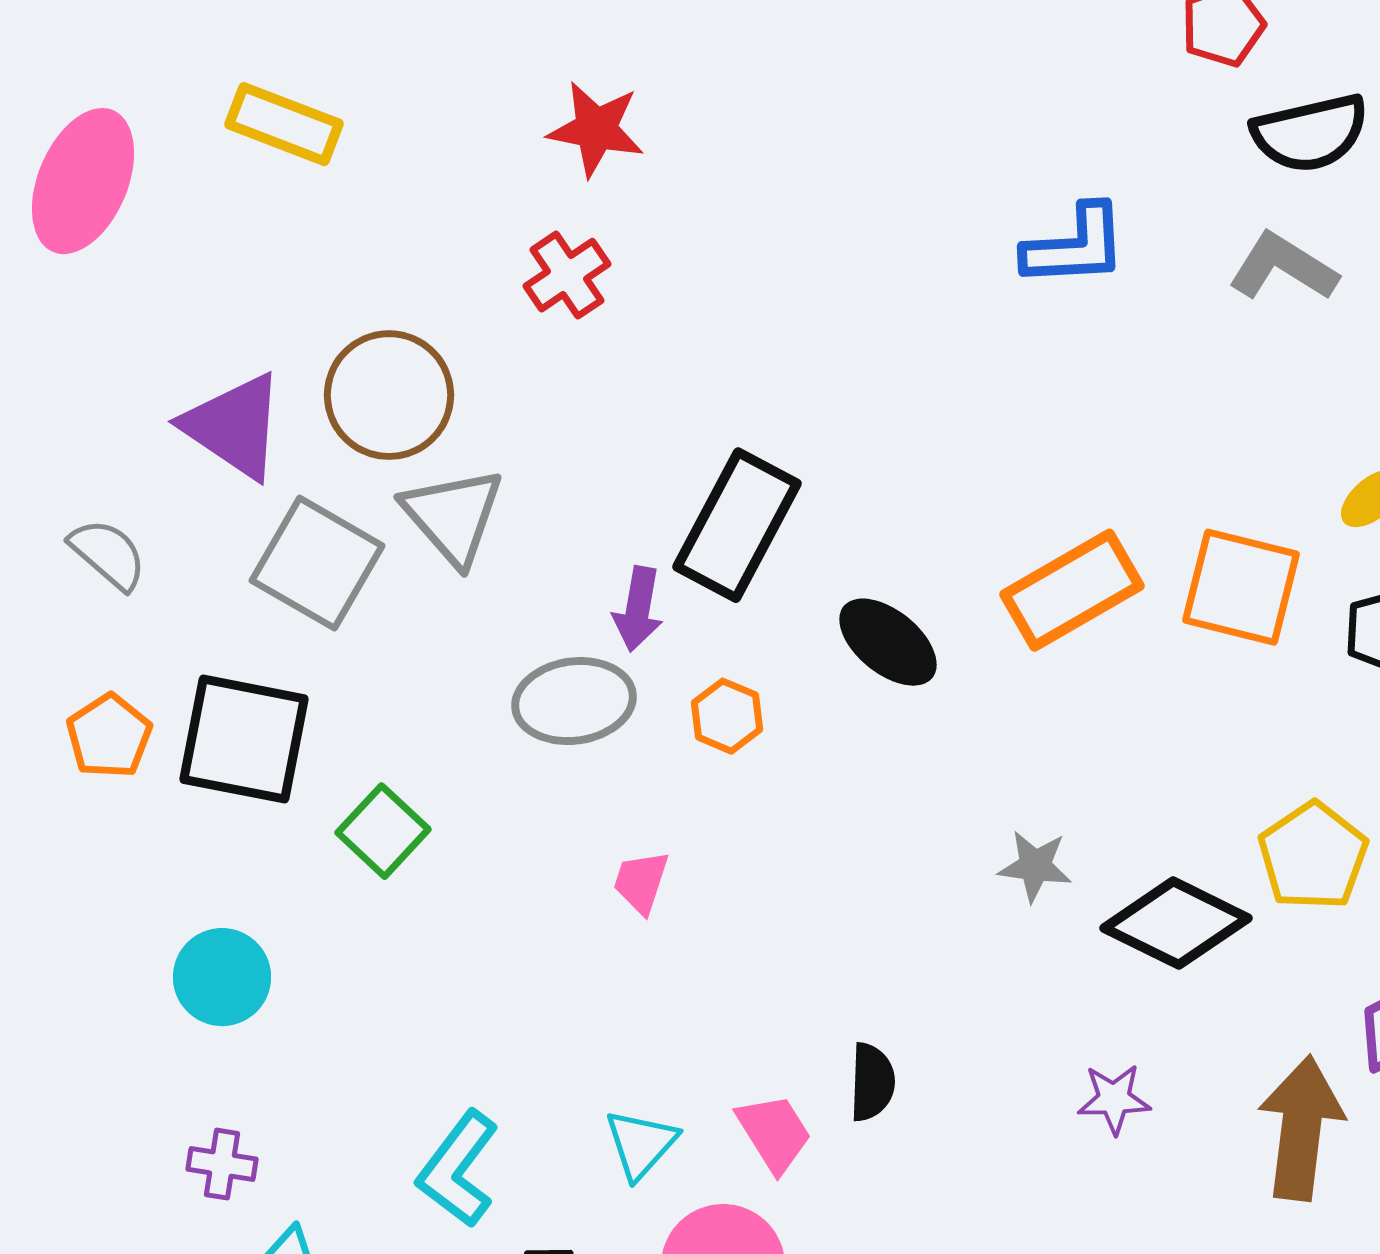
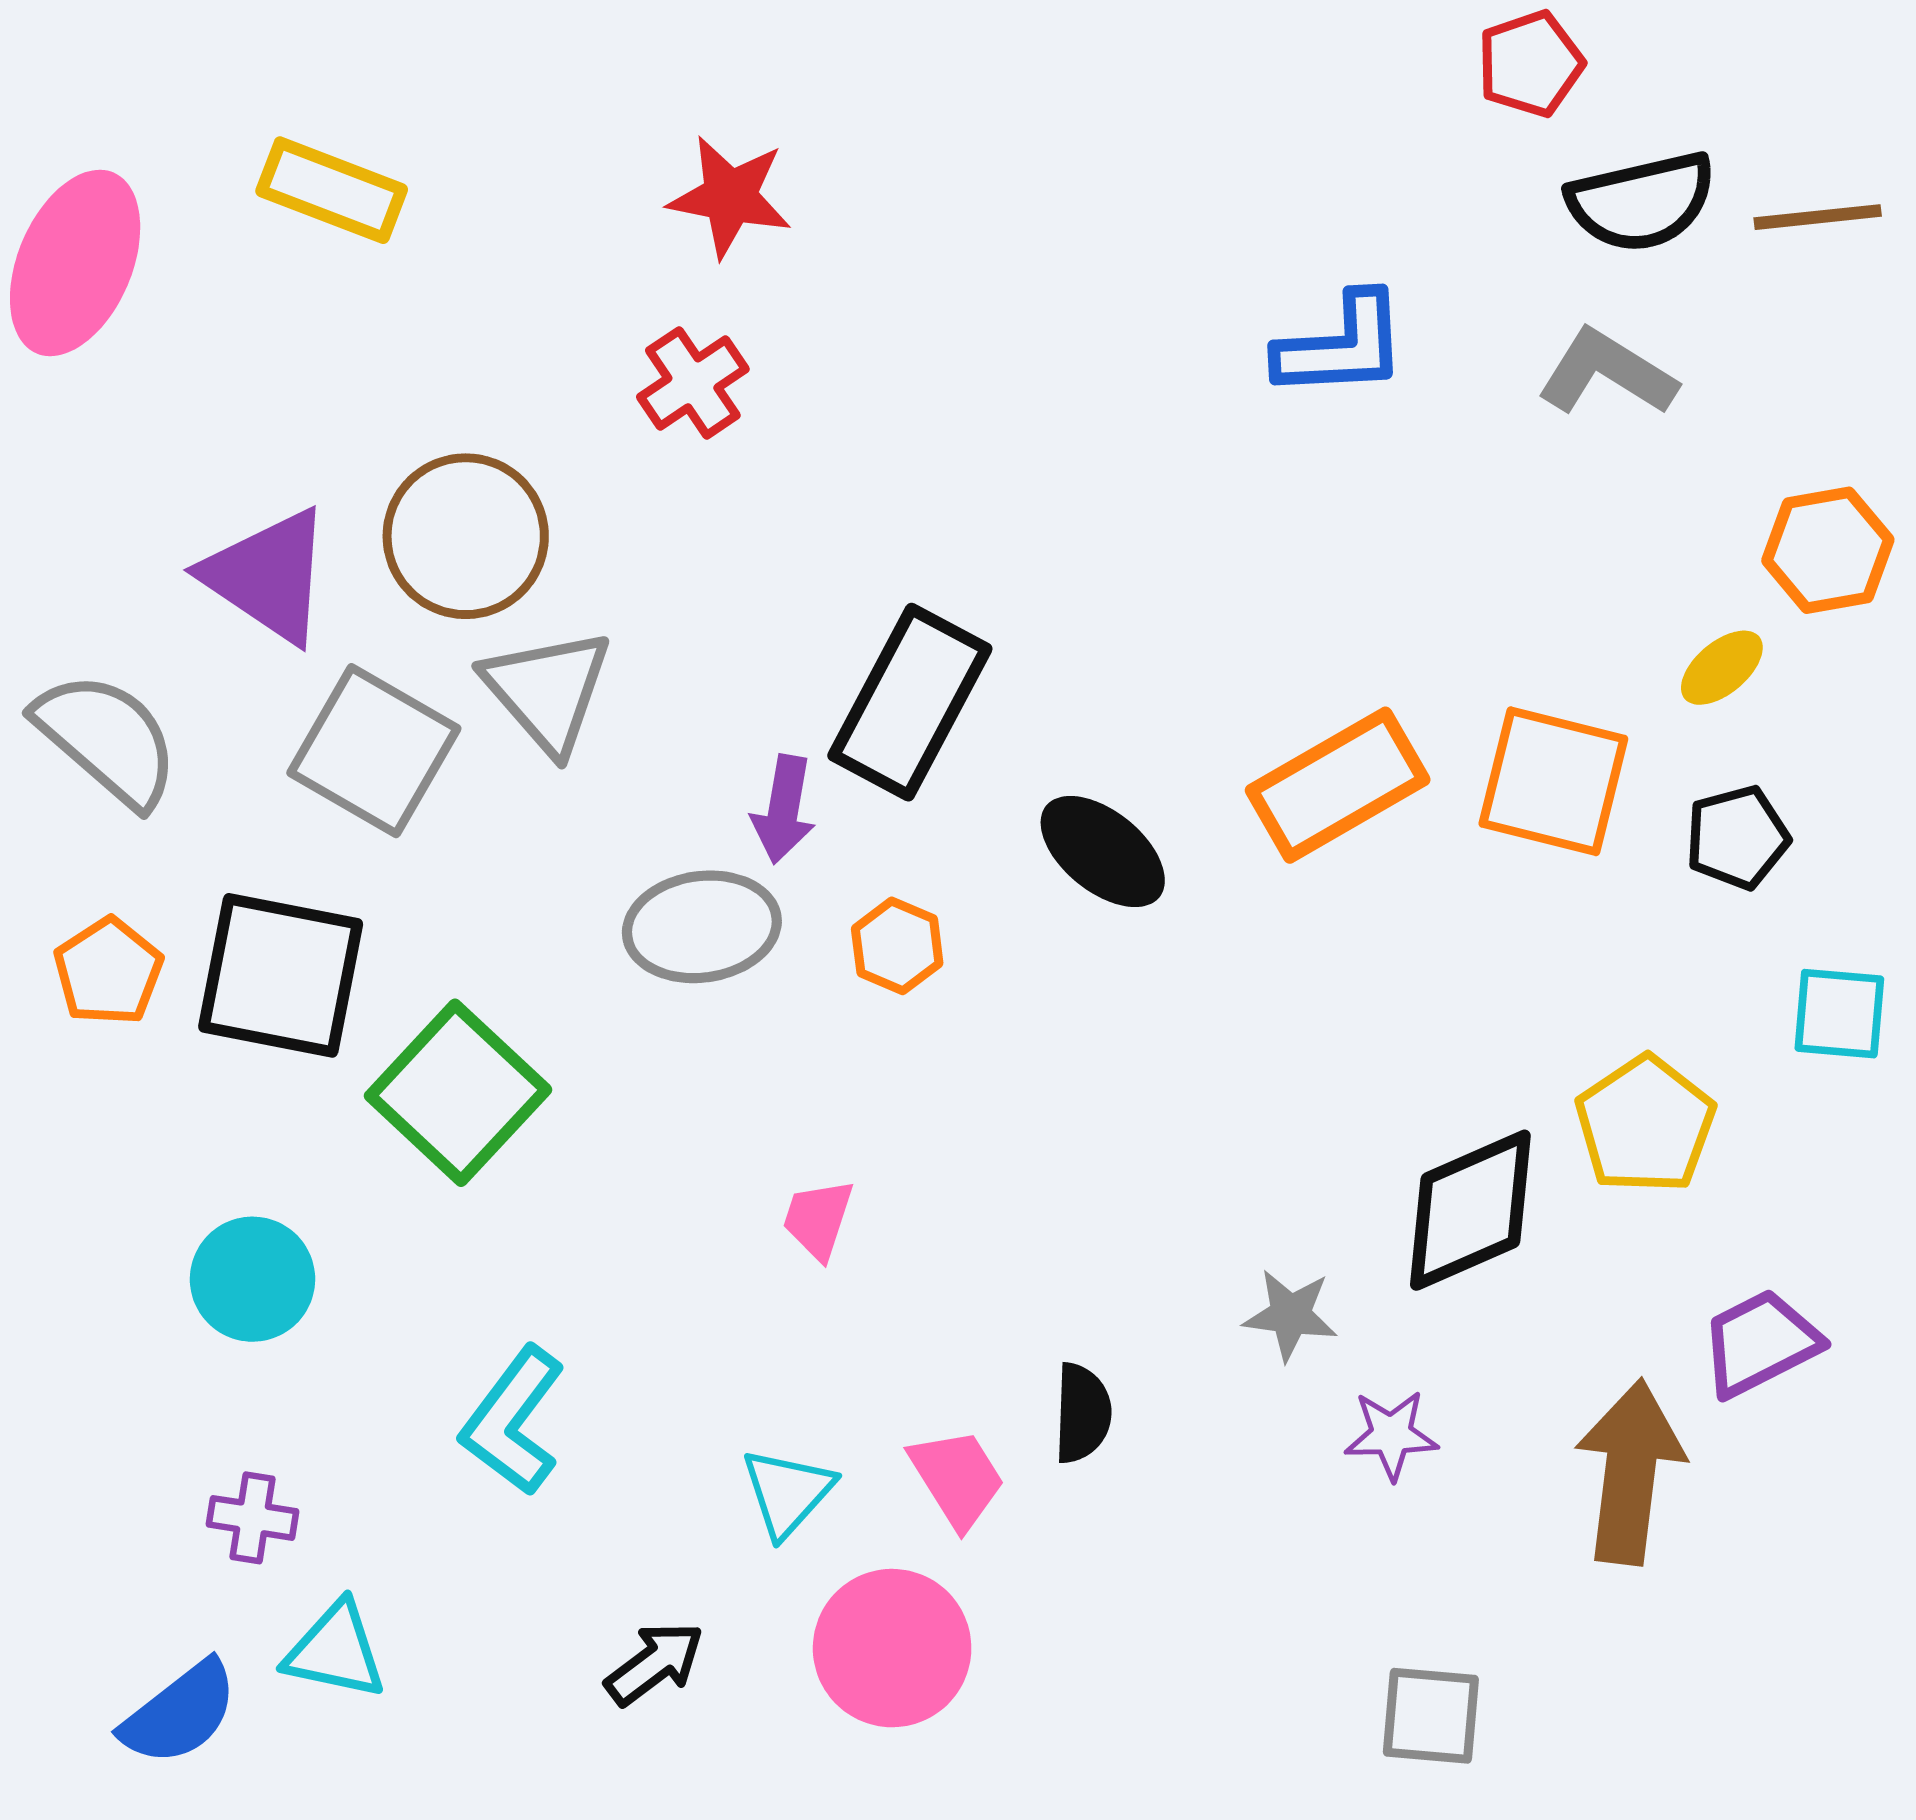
gray semicircle: (108, 554) -> (107, 739), size x1.5
green square: (383, 831) -> (458, 1093), size x1.5
gray star: (1035, 866) -> (1290, 1315), moved
pink trapezoid: (641, 882) -> (818, 1219), moved
black diamond: (1176, 923) -> (1470, 1210), turned -50
cyan L-shape: (458, 1169) -> (513, 1421), moved

